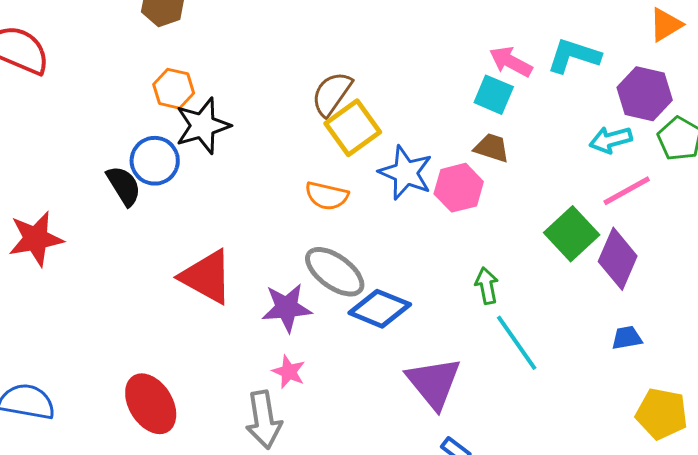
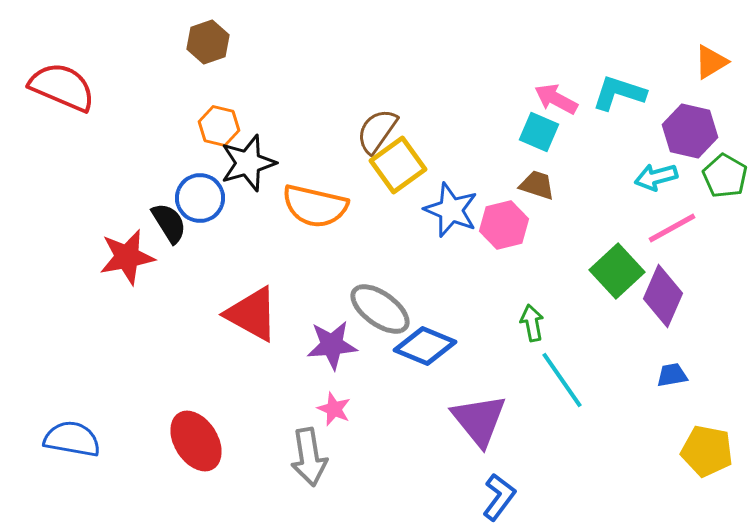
orange semicircle: (327, 196) -> (315, 206), moved, size x1.5
red star: (36, 239) -> (127, 257), moved

